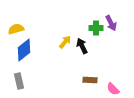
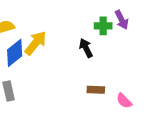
yellow arrow: (65, 42) -> (36, 43), moved, size x1.5

